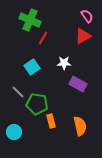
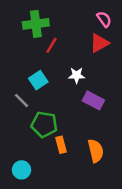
green cross: (30, 20) -> (36, 24), turned -30
gray line: (18, 92) -> (22, 100), moved
cyan circle: (14, 132) -> (22, 170), moved

